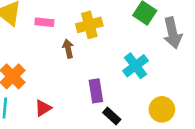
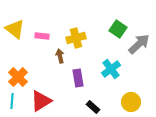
gray arrow: (172, 33) -> (139, 44), turned -120
purple rectangle: (96, 91) -> (78, 78), moved
red triangle: (43, 108) -> (41, 101), size x1.6

